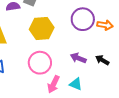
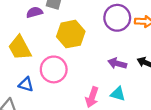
pink circle: (40, 63) -> (54, 69), moved

